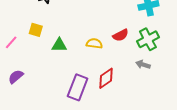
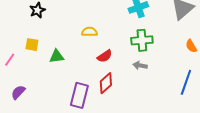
red semicircle: (121, 35) -> (105, 56), moved
green cross: (148, 39) -> (142, 40), turned 30
yellow semicircle: (94, 43) -> (89, 32), moved

